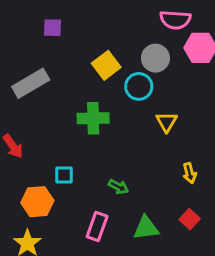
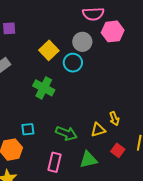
green cross: (93, 118) -> (44, 88), turned 35
yellow triangle: (167, 122) -> (98, 130), moved, turned 49
green arrow: (118, 187) -> (66, 133), size x1.5

